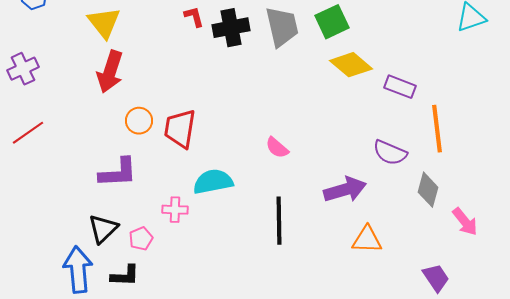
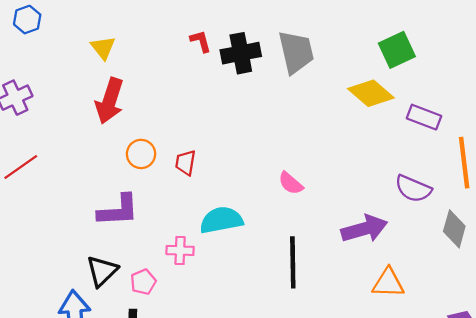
green square: (332, 22) -> (397, 50), moved
yellow triangle: (104, 23) -> (103, 48), size x0.7
red trapezoid: (180, 129) -> (185, 163), size x0.6

